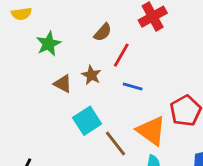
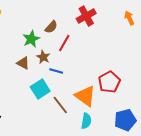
green star: (49, 44) -> (31, 39), moved
blue line: (133, 87) -> (56, 71), moved

